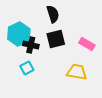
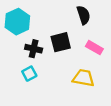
black semicircle: (53, 14) -> (83, 15), moved
cyan hexagon: (19, 34) -> (17, 22), moved

